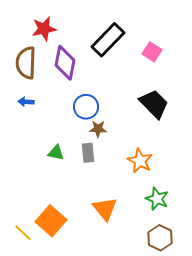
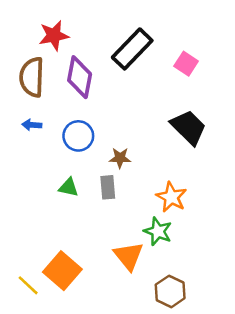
blue circle: (86, 107) -> (78, 136), moved
green star: (157, 199) -> (158, 231), moved
brown hexagon: (160, 238) -> (170, 291), moved

